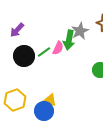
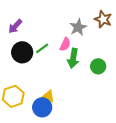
green arrow: (69, 40) -> (73, 58), moved
pink semicircle: (58, 48) -> (65, 44), moved

